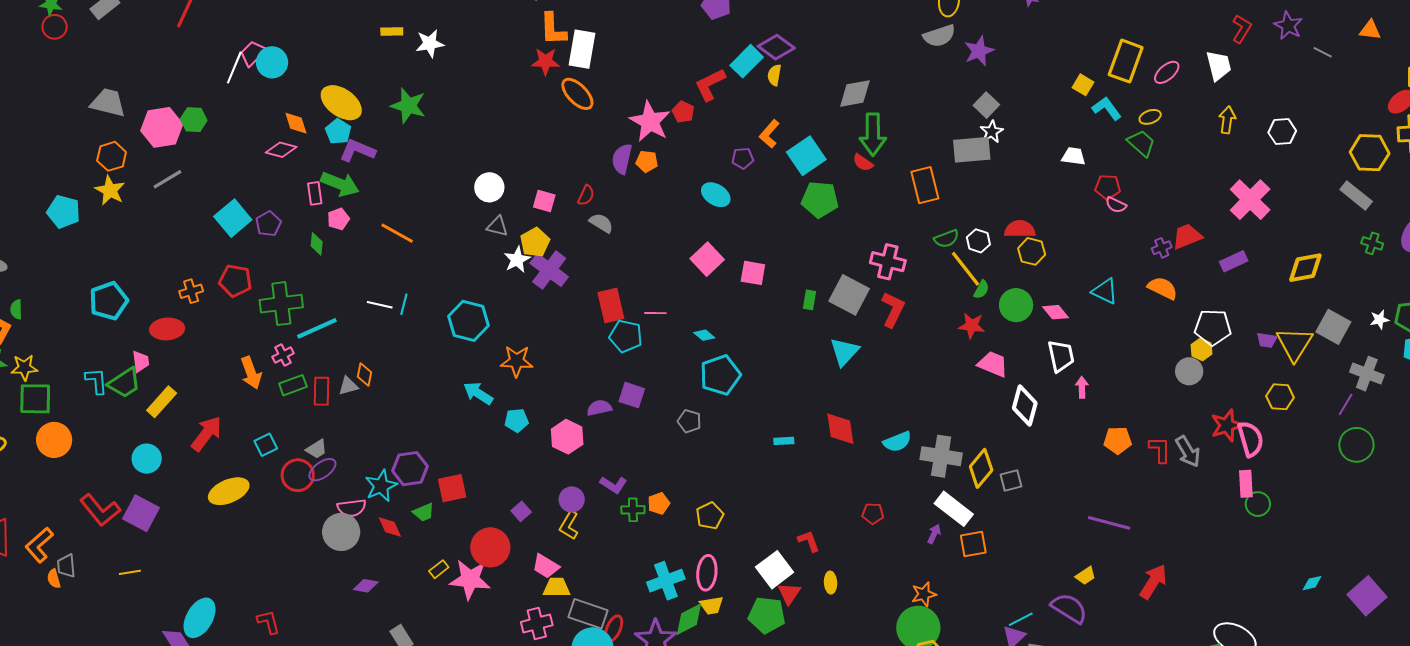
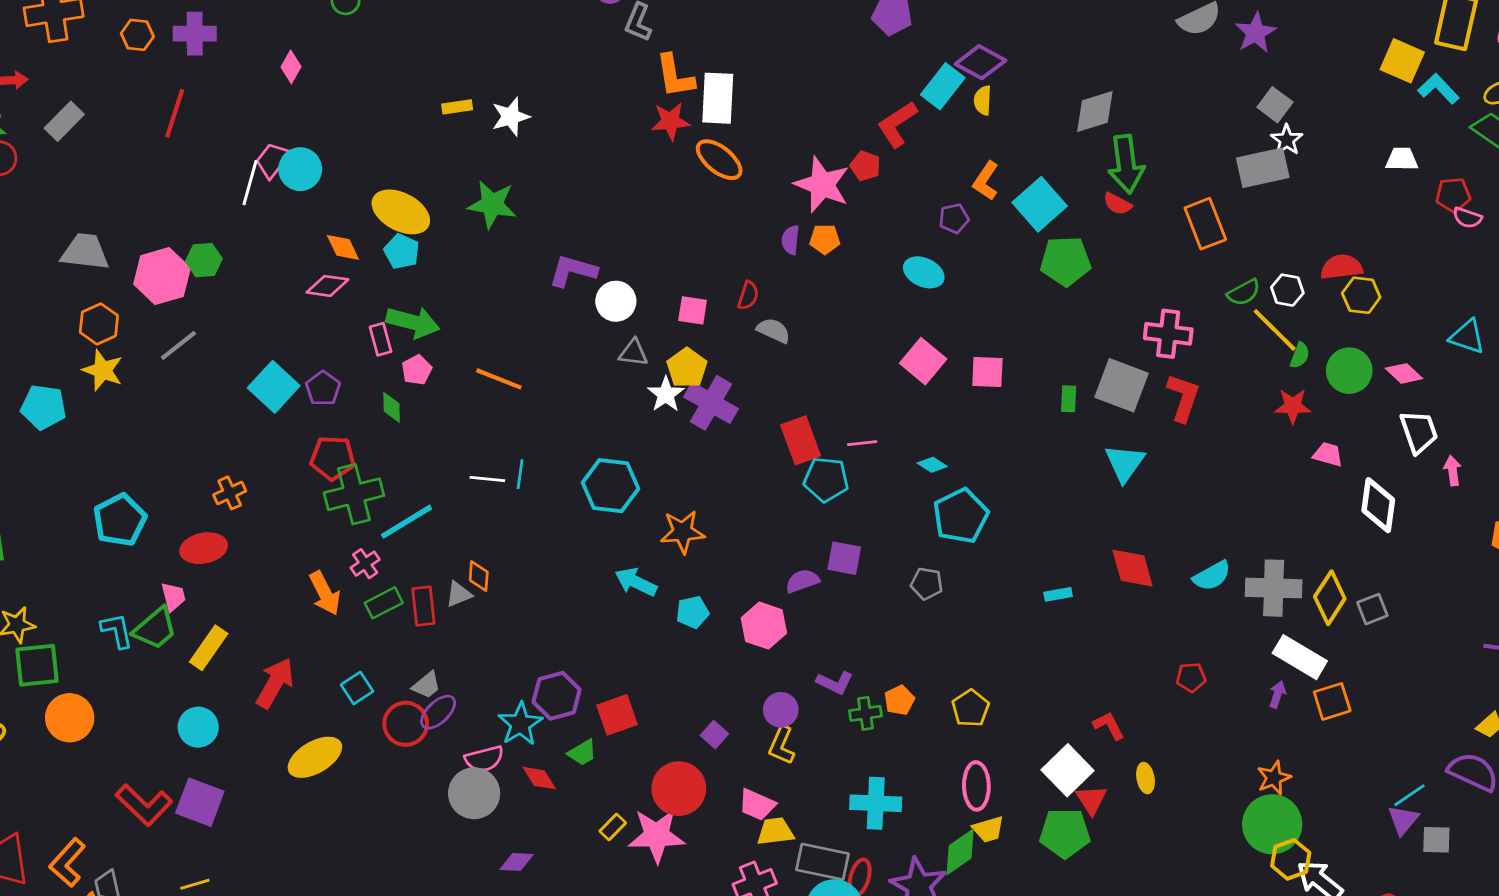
yellow square: (1083, 85) -> (1402, 61), size x1.5
purple L-shape: (357, 151) -> (573, 271), moved
purple semicircle: (622, 159) -> (791, 240), size x0.7
red pentagon: (235, 281) -> (333, 458), moved
pink trapezoid: (993, 364) -> (1328, 454), size x0.7
cyan cross: (666, 581) -> (876, 803), moved, turned 30

